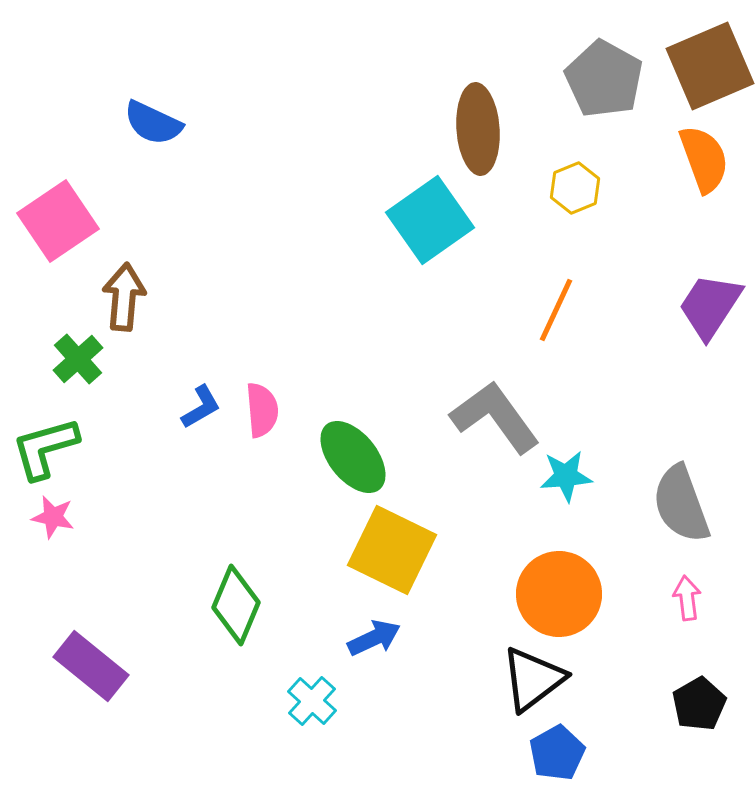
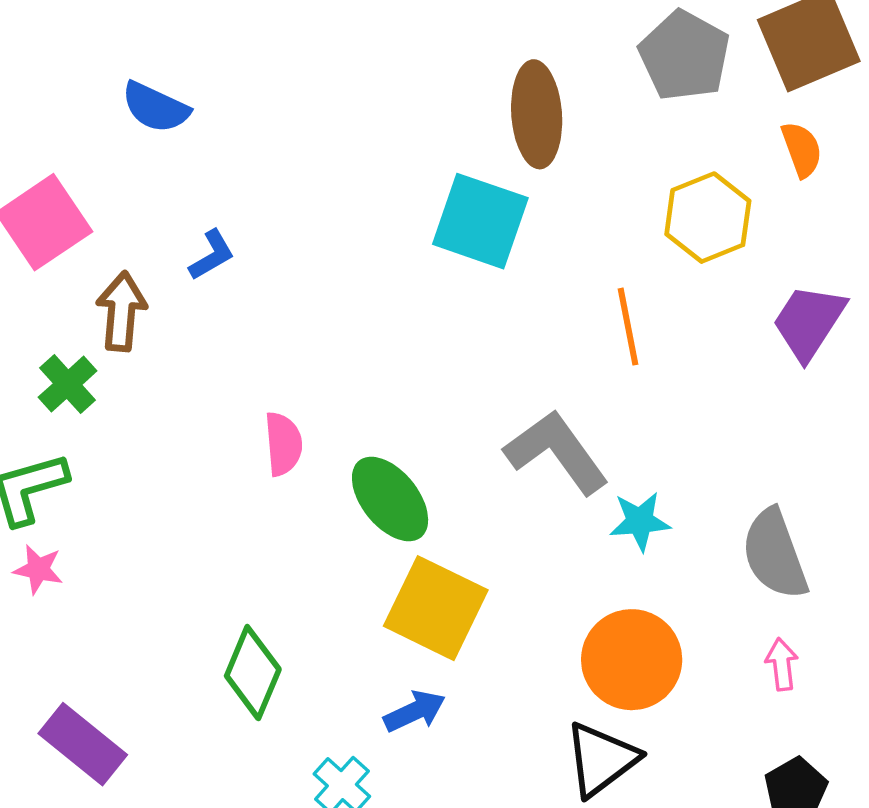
orange semicircle: (704, 159) -> (802, 149), size x0.7
yellow hexagon: (575, 188) -> (708, 218), moved, size x1.5
cyan square: (430, 220) -> (480, 221), turned -36
orange line: (556, 310) -> (628, 327), turned -36
blue L-shape: (201, 407) -> (212, 255), moved

